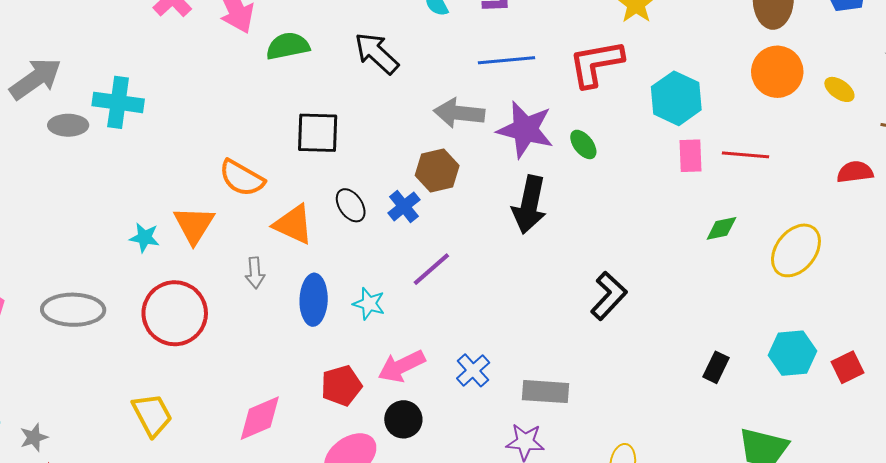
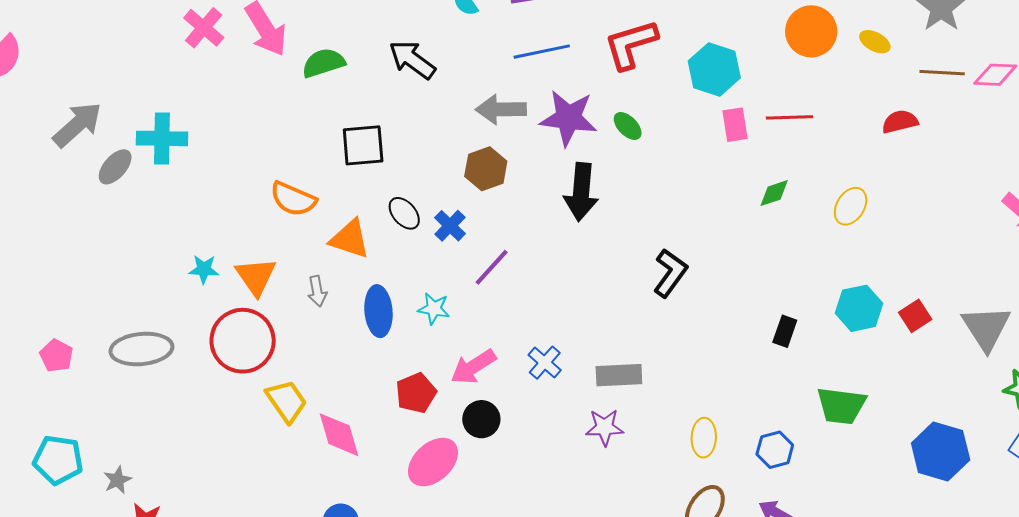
gray ellipse: (68, 125) -> (115, 167), turned -42
blue cross: (404, 206) -> (450, 226), moved
orange triangle: (194, 225) -> (256, 276), moved
yellow ellipse: (796, 250) -> (851, 206), size x0.7
yellow trapezoid: (152, 415) -> (286, 401), moved
pink diamond: (260, 418) -> (339, 435), turned -76

